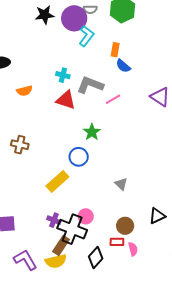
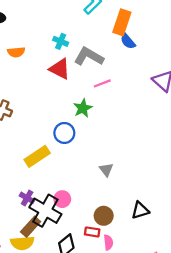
orange rectangle: (115, 50) -> (122, 22), size x1.6
pink line: (113, 99) -> (102, 83), moved

